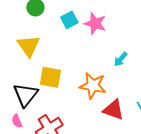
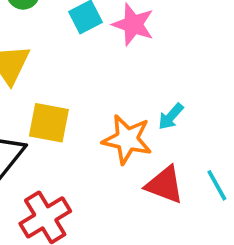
cyan arrow: (121, 59) -> (171, 117), moved

